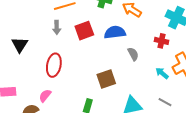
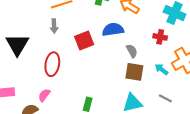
red square: (84, 31) -> (84, 40), moved
black triangle: (20, 45) -> (17, 44), size x1.4
brown square: (106, 79) -> (134, 72), moved, turned 30

